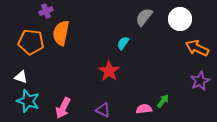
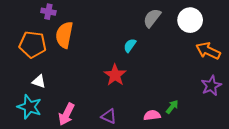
purple cross: (46, 11) -> (48, 12), turned 32
white triangle: (21, 77) -> (39, 81), moved

